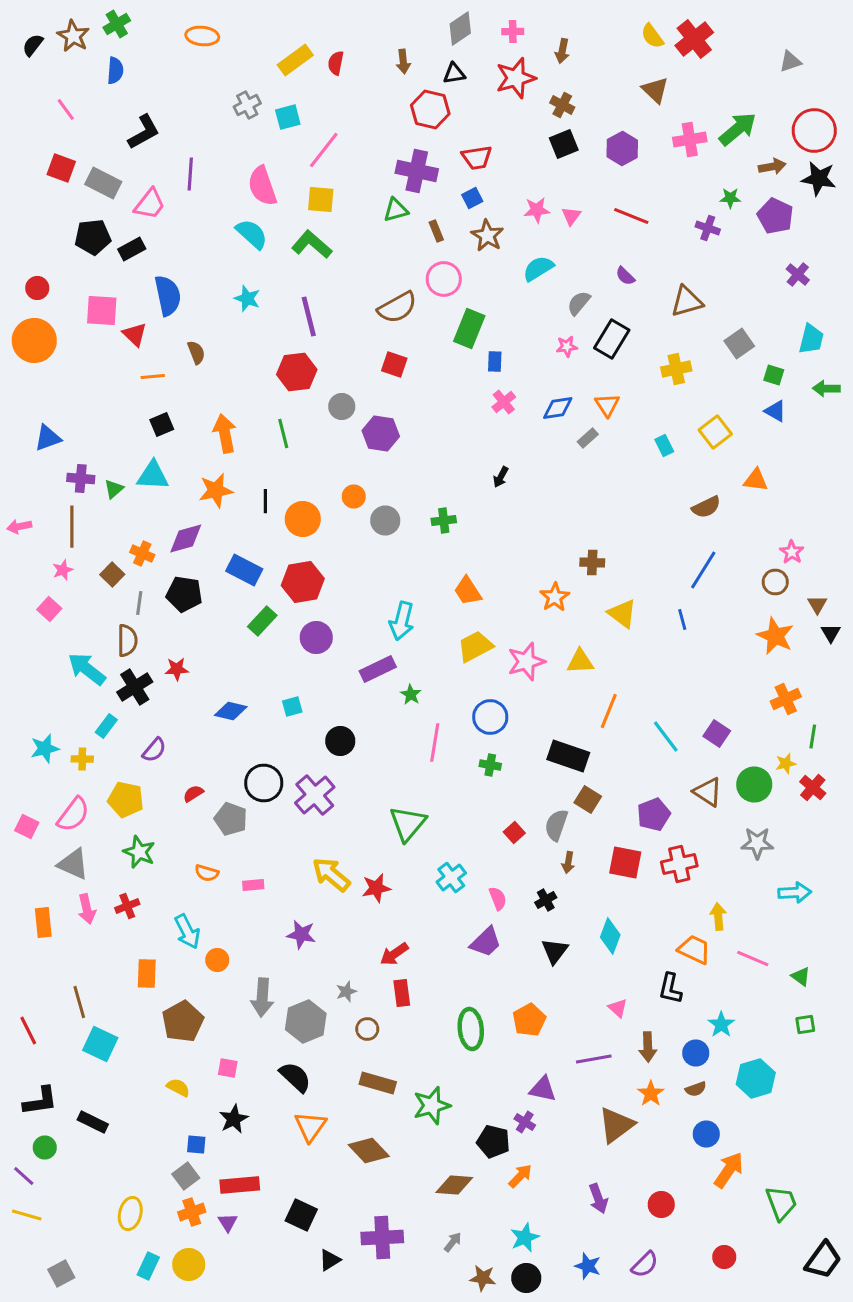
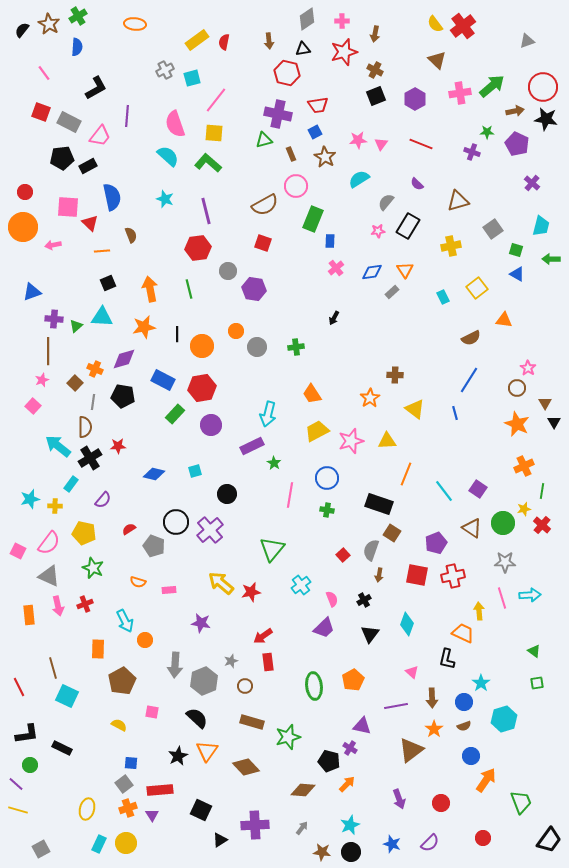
pink arrow: (19, 526) -> (53, 245), moved
pink line: (753, 958) -> (502, 598), moved, turned 50
black star: (234, 1119) -> (178, 756), moved

